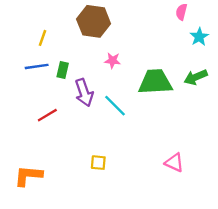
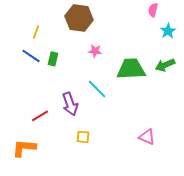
blue line: (37, 66) -> (31, 56), turned 42
purple arrow: (84, 93) -> (70, 104), moved
red line: (47, 115) -> (40, 116), moved

